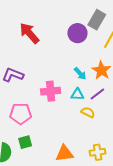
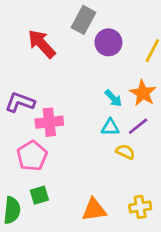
gray rectangle: (97, 20) -> (83, 20), moved
pink cross: (51, 91) -> (49, 122), moved
pink pentagon: (21, 114) -> (32, 156), turned -30

